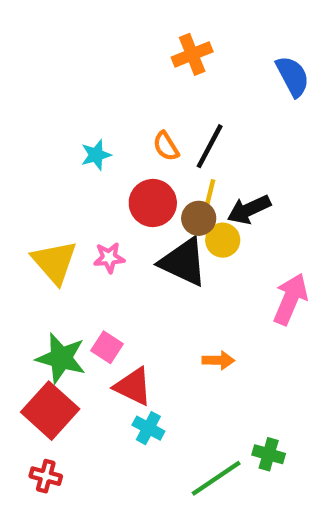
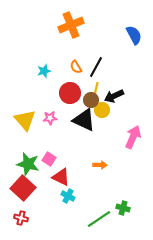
orange cross: (192, 54) -> (71, 25), moved, size x1.4

